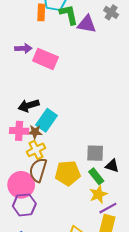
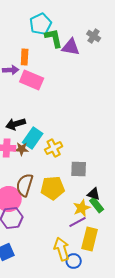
orange rectangle: (41, 12) -> (25, 57), moved
yellow cross: (36, 150) -> (54, 148), moved
black triangle: (112, 166) -> (94, 194), moved
green rectangle: (96, 176) -> (97, 205), moved
purple line: (108, 208) -> (78, 222), moved

